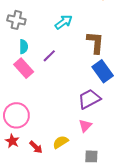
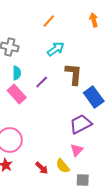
brown L-shape: (95, 43) -> (74, 74), moved
yellow semicircle: (61, 142) -> (63, 166), moved, turned -98
red arrow: (36, 147) -> (42, 168), moved

